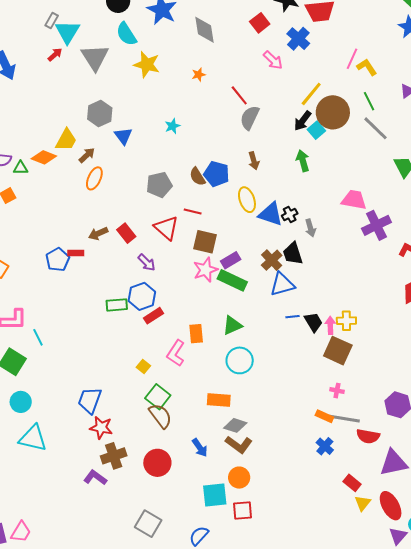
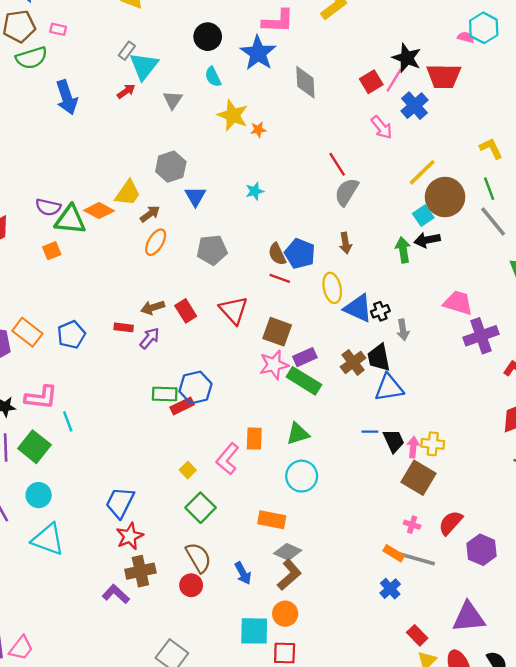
cyan semicircle: (126, 34) -> (213, 77), size x0.7
gray triangle: (95, 57) -> (173, 100), size x0.6
pink line: (352, 59) -> (394, 80), moved
orange star: (199, 75) -> (258, 130), moved
black arrow: (303, 121) -> (427, 240), moved, turned 35
green triangle: (21, 168) -> (70, 220), size x1.8
gray pentagon: (159, 185) -> (212, 250), moved
red line: (193, 211) -> (280, 278), moved
blue pentagon: (58, 260) -> (71, 335), moved
purple arrow: (147, 263) -> (150, 338), moved, turned -102
blue triangle: (282, 284) -> (389, 388), moved
red rectangle: (154, 316) -> (182, 406), moved
brown semicircle: (160, 416) -> (198, 558), moved
red star: (101, 428) -> (130, 536), turned 30
red semicircle: (368, 436) -> (451, 523), moved, turned 115
brown L-shape: (239, 444) -> (289, 575), turned -84
red circle: (157, 463) -> (191, 585), size x0.7

